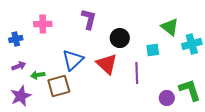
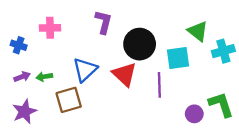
black circle: (120, 38) -> (140, 44), size x1.4
blue cross: (16, 39) -> (19, 45), turned 32
cyan square: (153, 50) -> (178, 58), size x1.5
green arrow: (38, 75) -> (44, 77), moved

